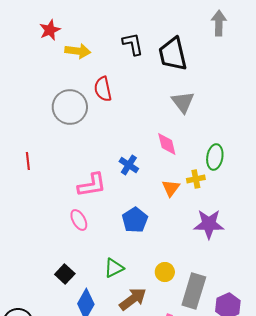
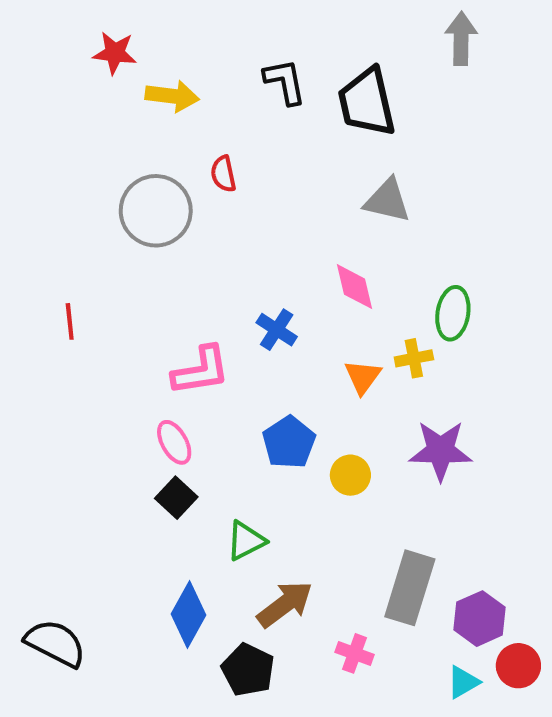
red star: (50, 30) -> (115, 53), turned 30
red semicircle: (103, 89) -> (223, 174), size x0.7
gray triangle: (183, 102) -> (387, 201), turned -40
yellow circle: (165, 272) -> (350, 475), moved
black square: (65, 274) -> (176, 498), moved

